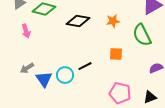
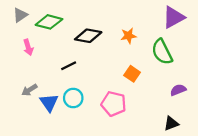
orange square: (116, 54) -> (132, 74), turned 32
black line: (85, 66) -> (69, 66), moved
pink pentagon: (120, 93) -> (114, 104), moved

